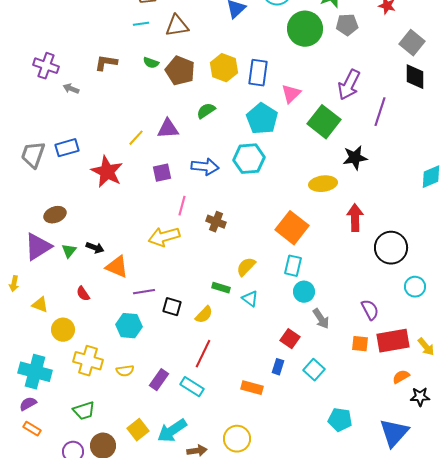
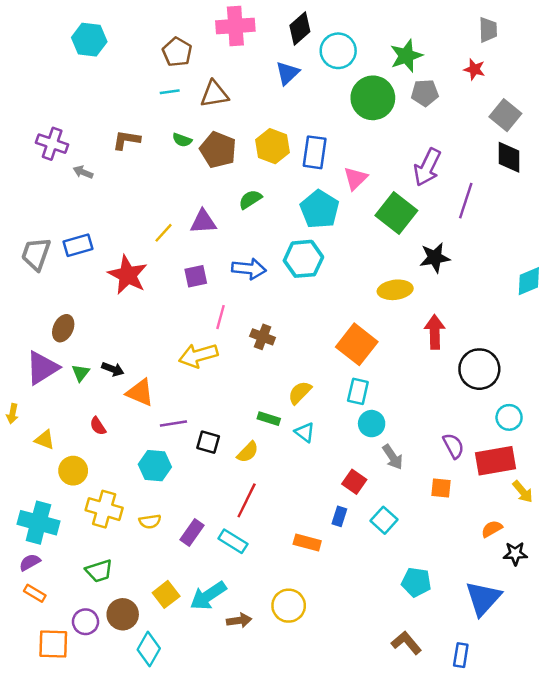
brown ellipse: (55, 215) -> (63, 328), turned -45
red rectangle: (393, 341) -> (495, 461), moved

